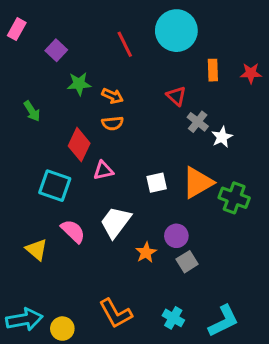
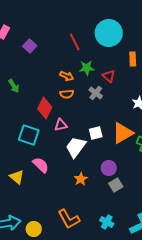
green star: (79, 84) -> (87, 68), moved
gray cross: (198, 122) -> (96, 93), moved
white trapezoid: (116, 222) -> (76, 147), moved
orange star: (146, 253) -> (81, 179), moved

